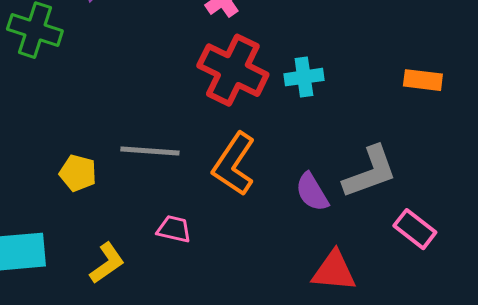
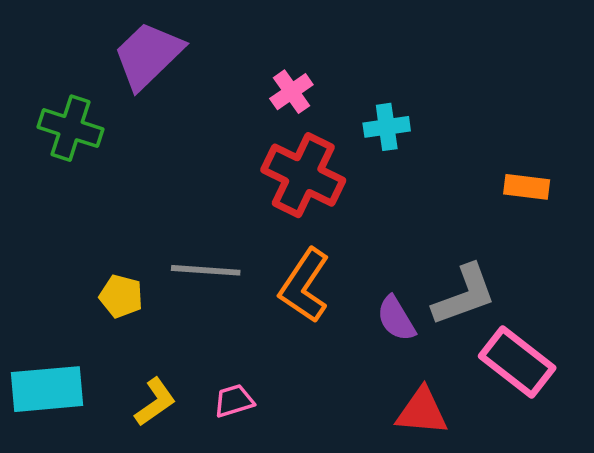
cyan cross: (304, 77) -> (387, 127), moved
pink trapezoid: (174, 229) -> (234, 401), moved, turned -30
pink rectangle: (415, 229) -> (517, 362), size x1.5

